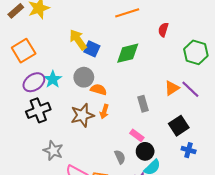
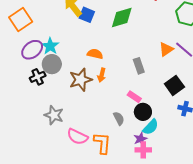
gray circle: (84, 77) -> (52, 64), moved
black cross: (38, 110) -> (38, 77), size x0.7

